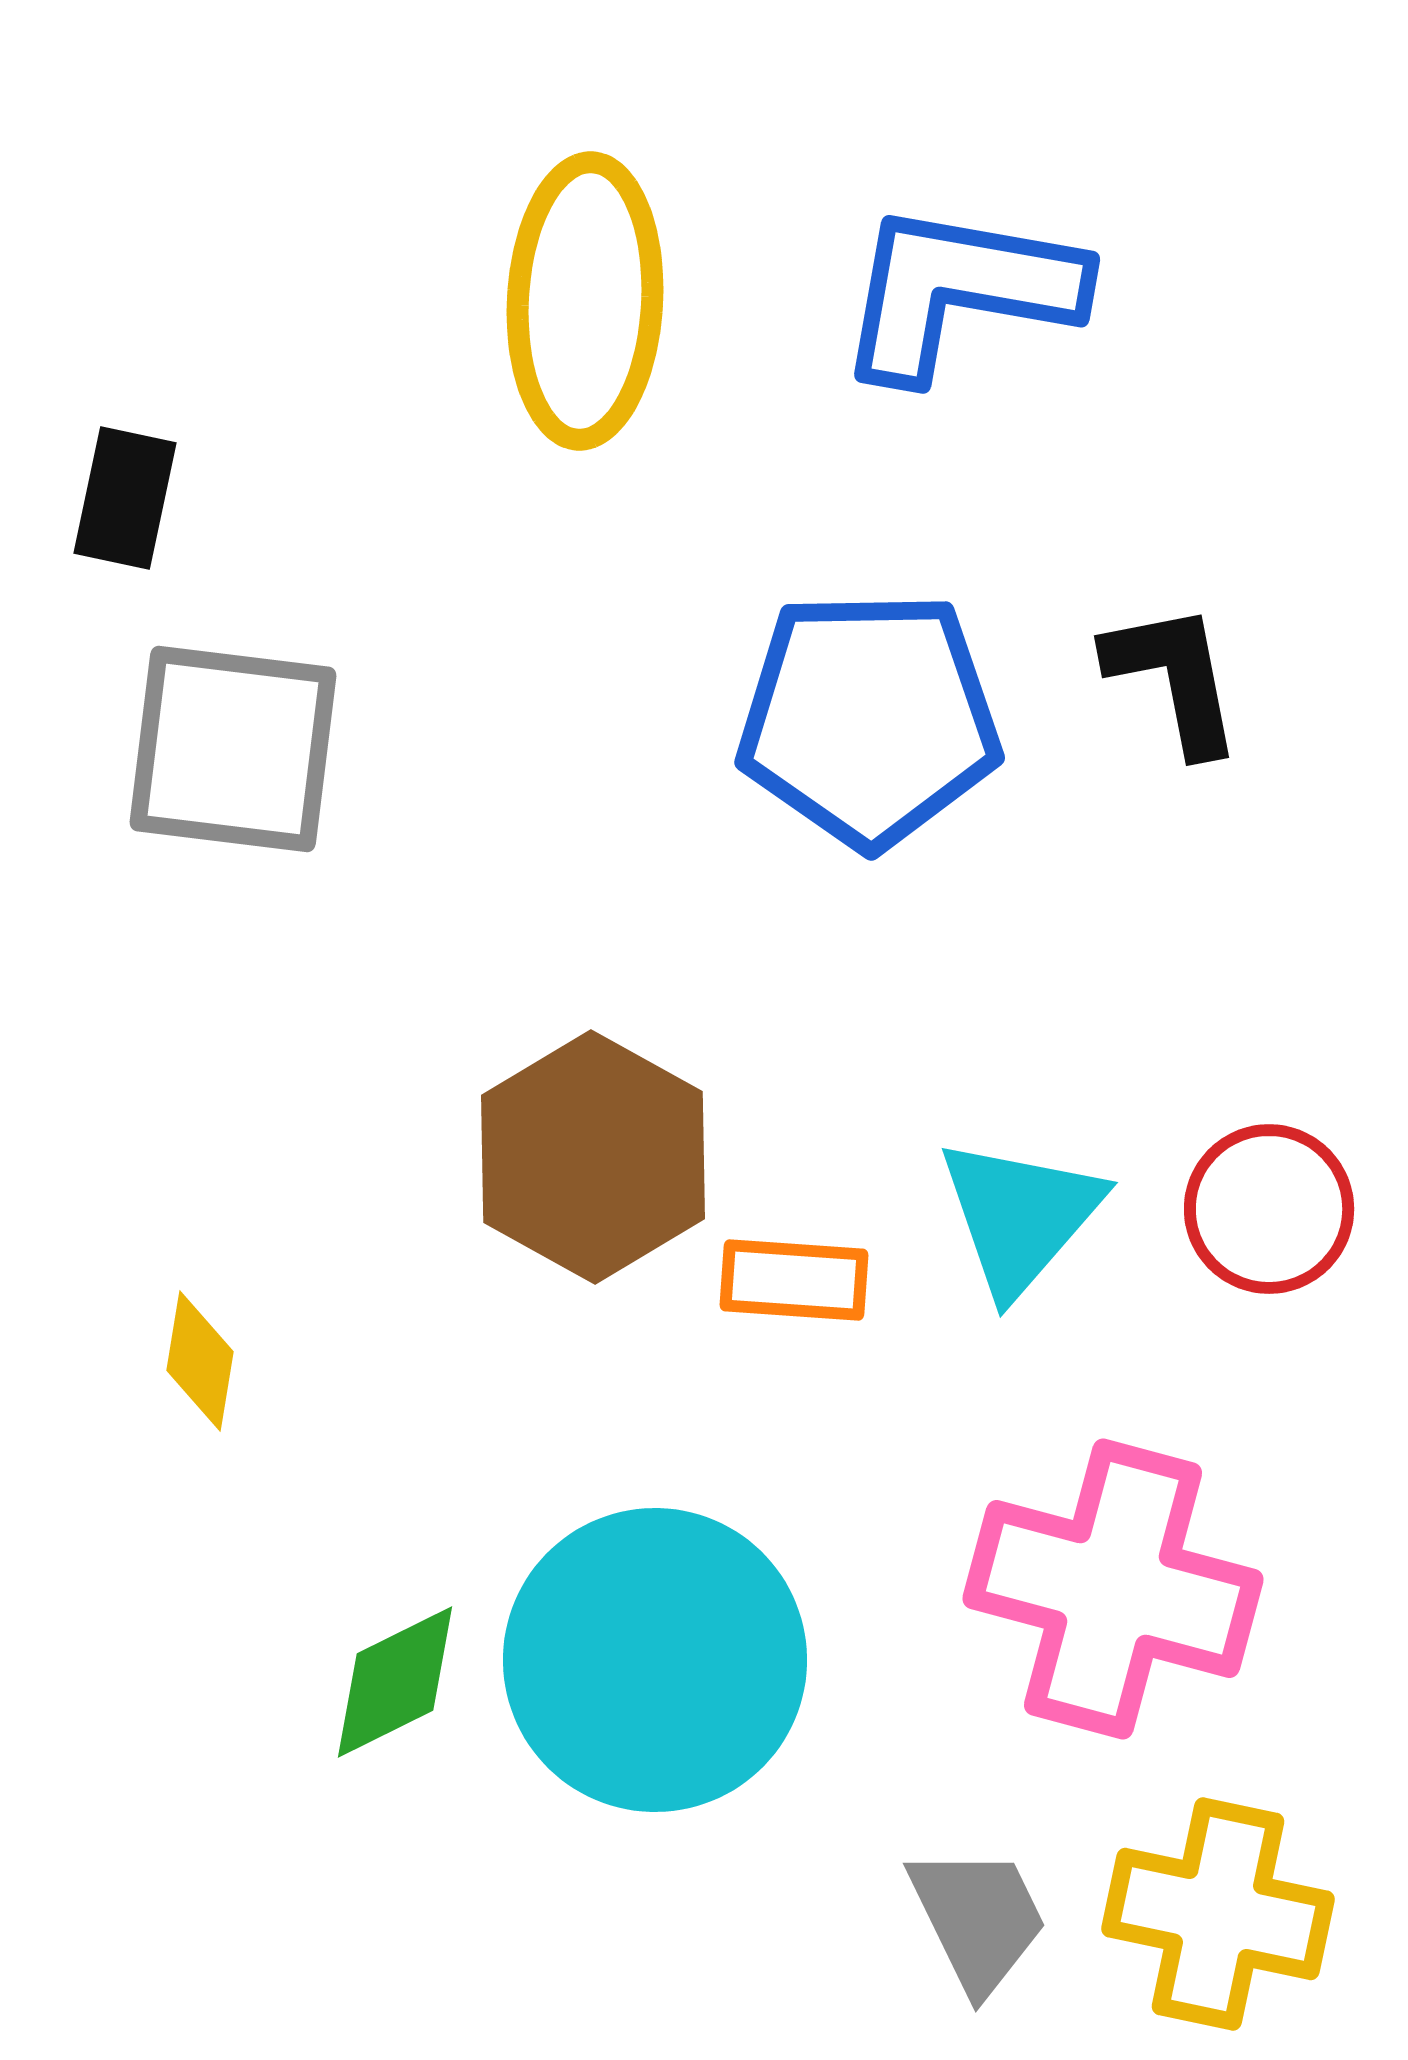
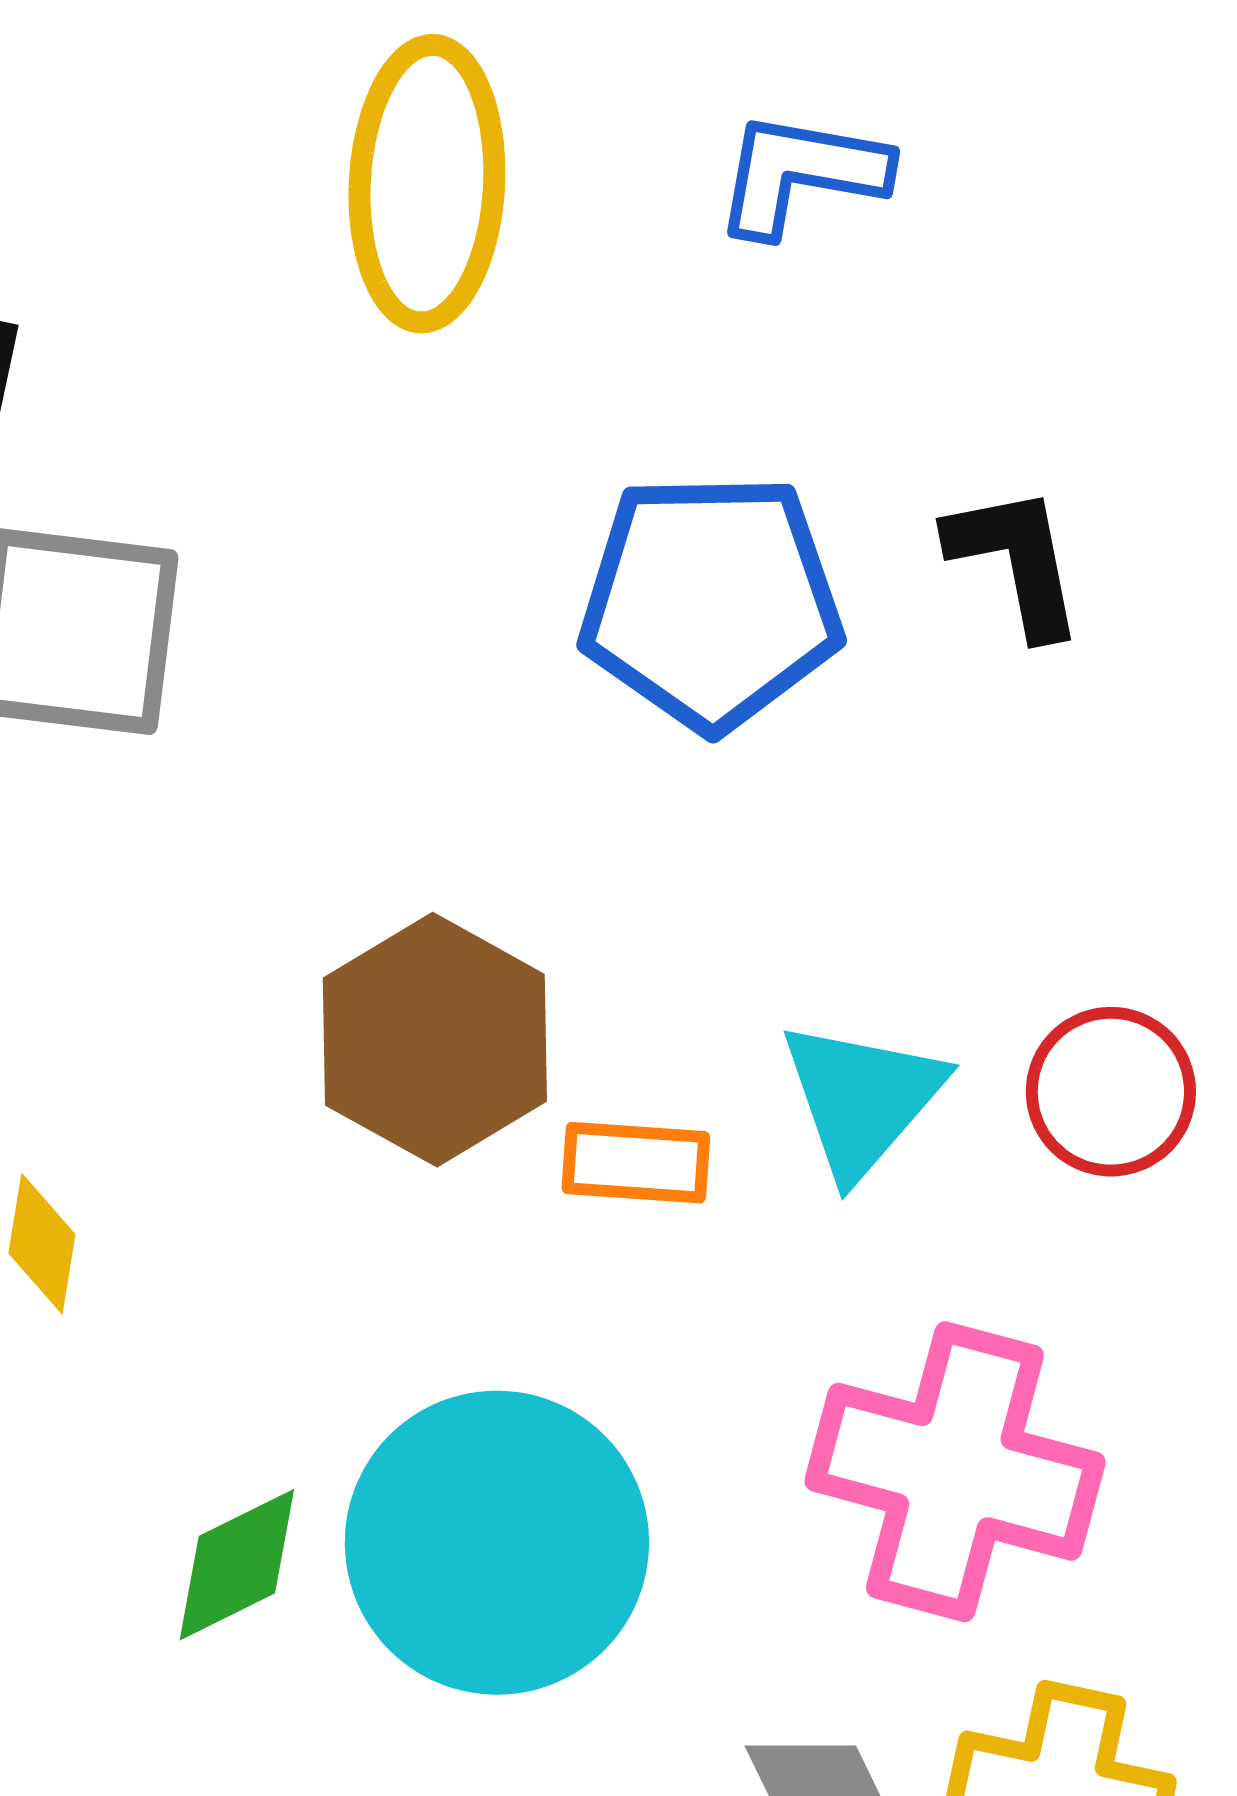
blue L-shape: (959, 291) -> (801, 174), size x0.7

